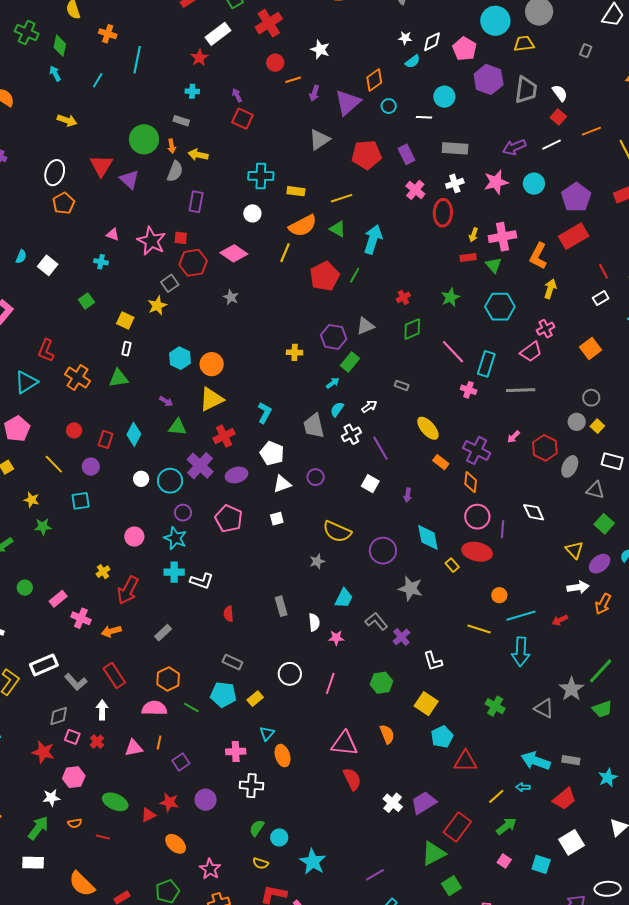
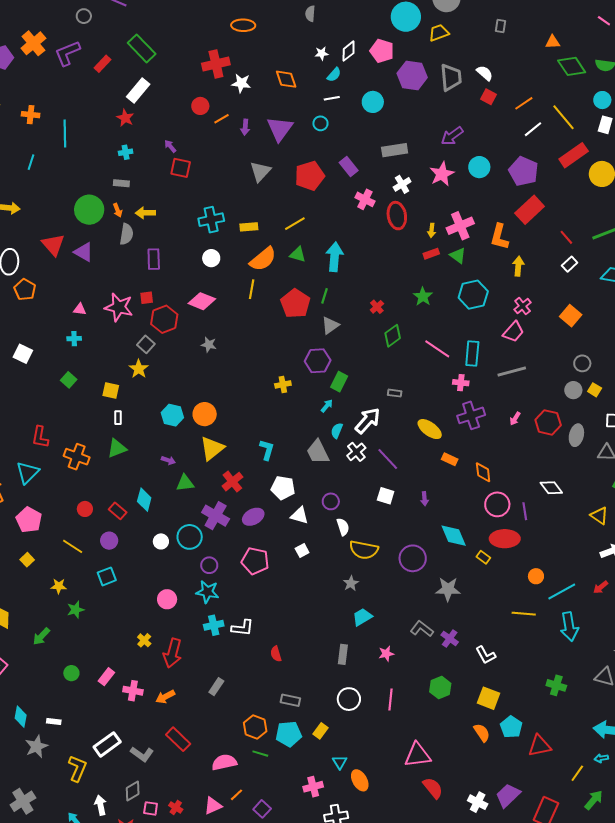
red cross: (269, 23) -> (216, 64), moved, turned 32
orange diamond: (374, 80) -> (286, 79), moved, turned -60
white line: (424, 117) -> (332, 98), moved
white line: (552, 145) -> (533, 129), moved
gray triangle: (365, 326) -> (330, 325), moved
white arrow: (369, 406) -> (368, 421), size x1.8
red rectangle: (106, 439) -> (118, 511), turned -54
purple cross: (477, 450) -> (471, 415), moved, turned -32
white triangle: (282, 484) -> (300, 515), turned 48
cyan trapezoid: (344, 598) -> (362, 617), moved, turned -135
gray rectangle: (281, 606) -> (343, 654), moved, turned 36
white semicircle: (314, 622) -> (343, 527), moved
orange hexagon: (168, 679) -> (255, 727), moved
white arrow: (102, 710) -> (100, 805), moved
orange semicircle: (387, 734) -> (482, 733), moved
orange line: (159, 743) -> (236, 795), turned 48

